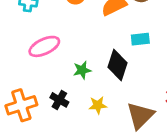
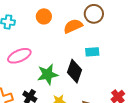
green star: (82, 70) -> (48, 74), size x1.5

